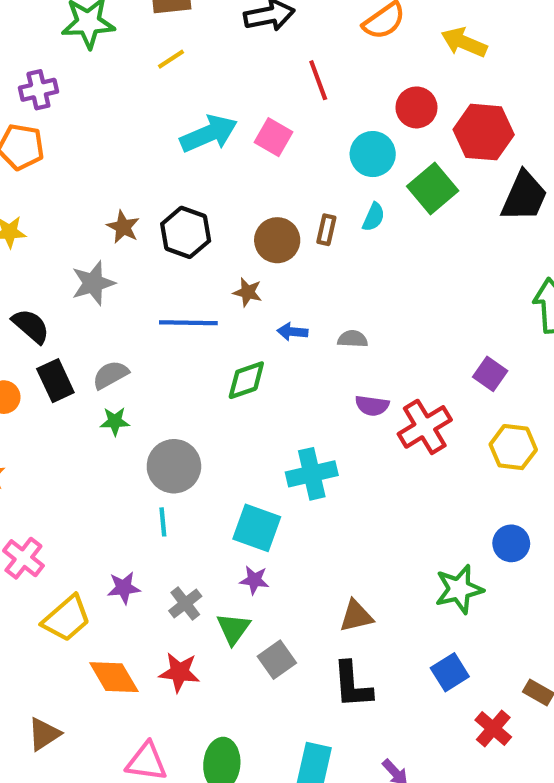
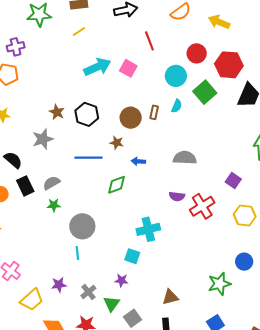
gray semicircle: (353, 339) -> (185, 158), moved, size x1.6
cyan square: (257, 528) -> (132, 256), moved, size x0.7

